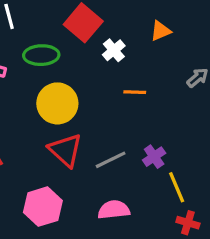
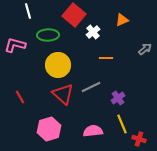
gray line: (111, 160) -> (91, 87), moved
yellow line: (177, 187) -> (122, 124), moved

